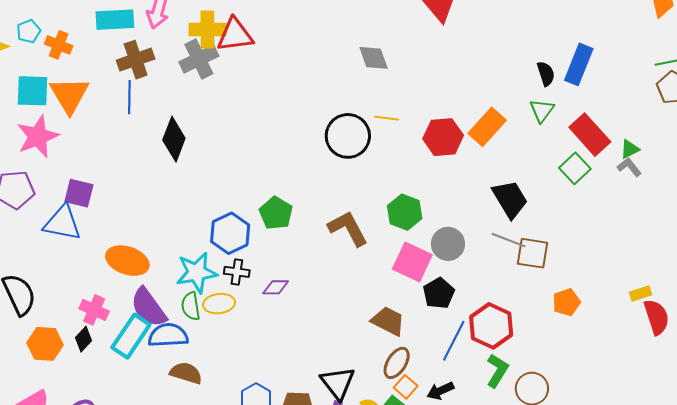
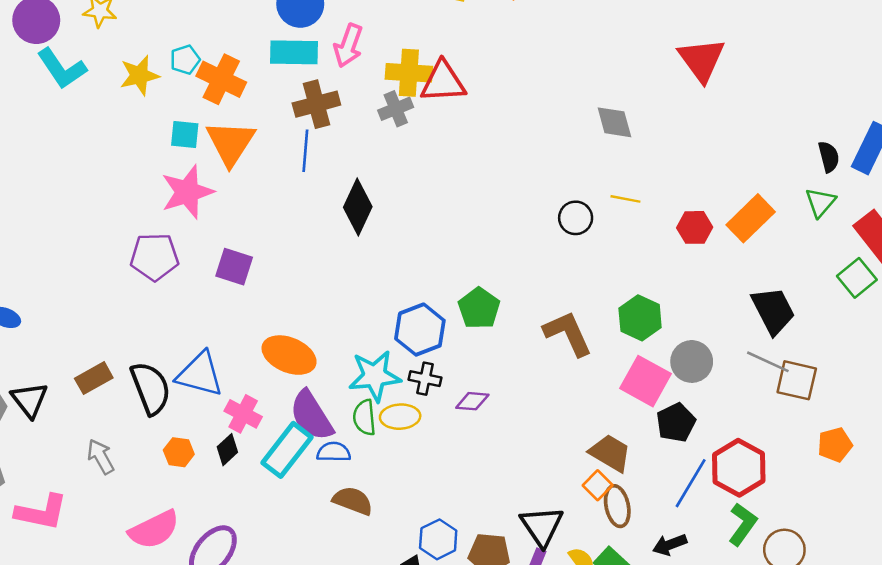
orange cross: (59, 45) -> (221, 79), size x1.4
gray cross: (199, 59) -> (396, 109), size x0.7
cyan square: (33, 91) -> (185, 135), size x0.7
black circle: (348, 136) -> (576, 218), size x0.6
red hexagon: (443, 137) -> (695, 227), size x0.7
blue triangle: (62, 223) -> (200, 374), moved
blue semicircle: (168, 335) -> (334, 452), size x0.7
orange hexagon: (45, 344) -> (179, 452), size x0.7
brown ellipse: (397, 363) -> (617, 506), turned -48
orange square: (406, 387) -> (598, 485), moved

